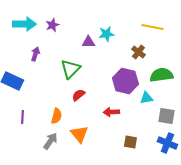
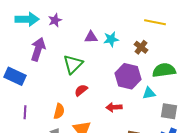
cyan star: (106, 34) -> (111, 39), moved
purple arrow: (35, 54) -> (38, 49), size x1.6

